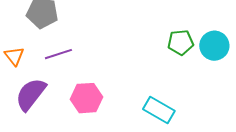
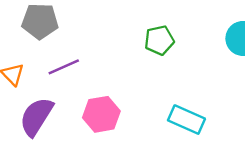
green pentagon: (181, 42) -> (159, 40), moved

